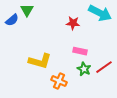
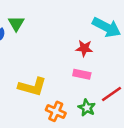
red star: (73, 23) -> (84, 48), moved
green star: (84, 69) -> (87, 108), moved

